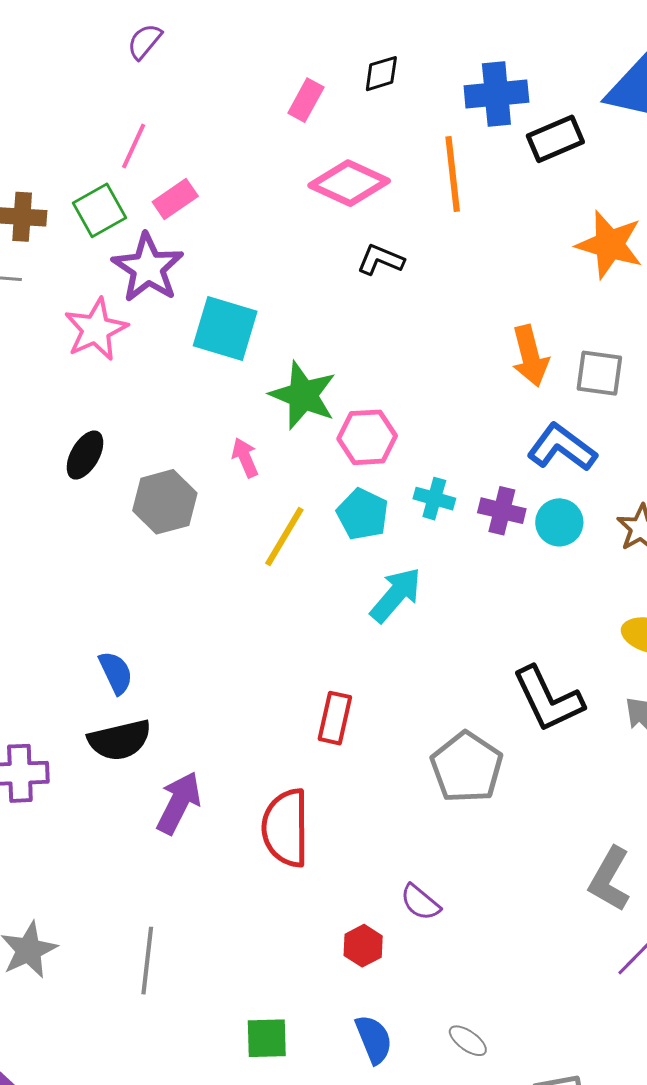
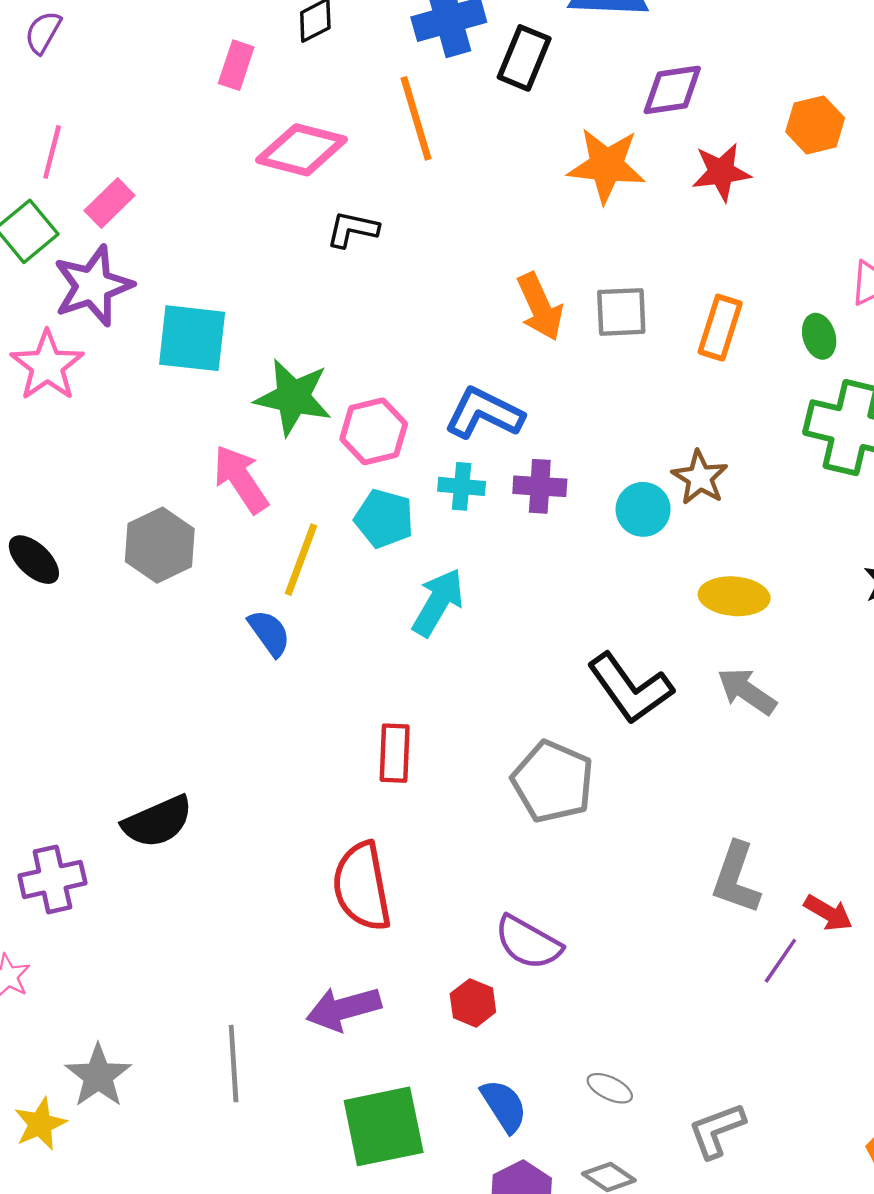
black rectangle: (555, 139) -> (524, 58), turned -34
purple star: (148, 268) -> (93, 286), turned 30
blue L-shape: (562, 447) -> (484, 413), moved
black ellipse: (85, 455) -> (34, 560), moved, turned -66
pink arrow: (245, 458) -> (241, 479), size x1.6
cyan circle: (559, 522) -> (643, 509), moved
blue semicircle: (116, 673) -> (269, 633), moved
purple arrow: (179, 803) -> (344, 1009), moved, turned -122
purple semicircle: (420, 902) -> (528, 943), size x1.4
green square: (267, 1038) -> (384, 1126), size x1.6

